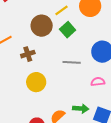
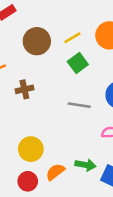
brown circle: (42, 26) -> (37, 41), moved
yellow circle: (36, 82) -> (31, 149), moved

